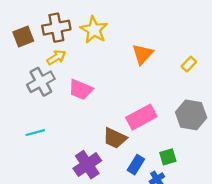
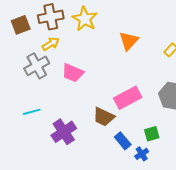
purple cross: (87, 165) -> (64, 132), moved
blue rectangle: (136, 165) -> (123, 141), turned -72

